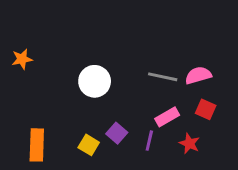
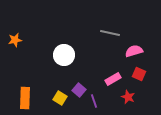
gray line: (163, 77) -> (110, 33), moved
purple line: (149, 141) -> (94, 101), moved, turned -32

